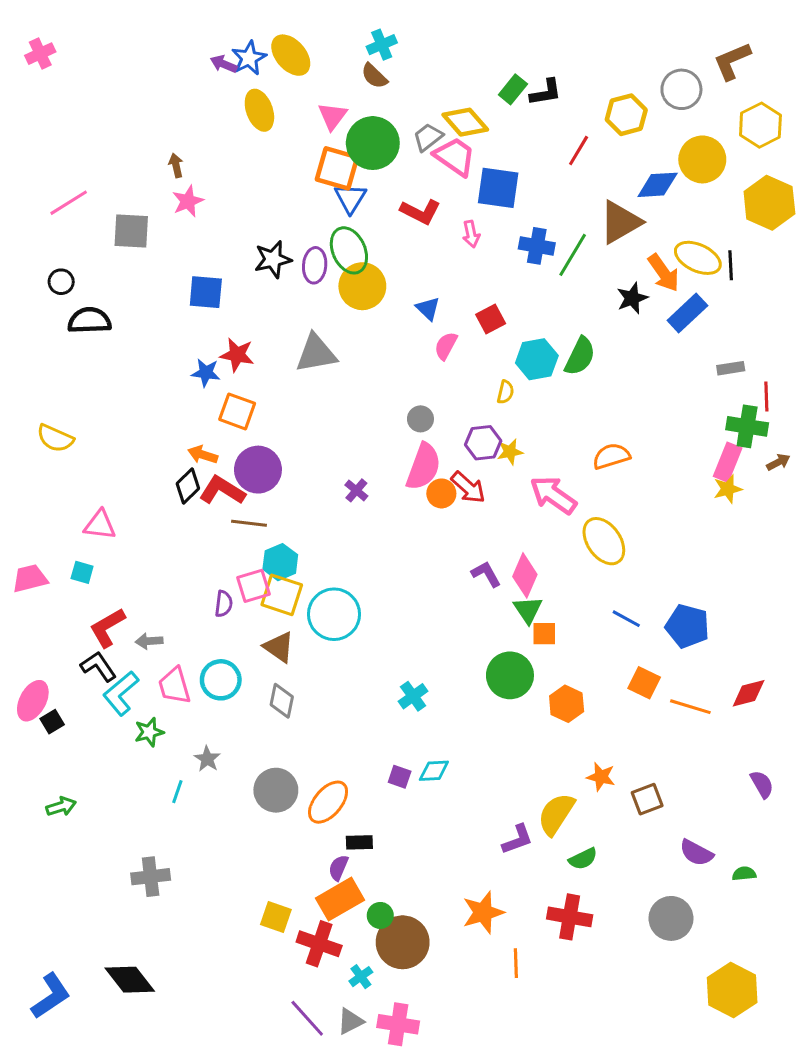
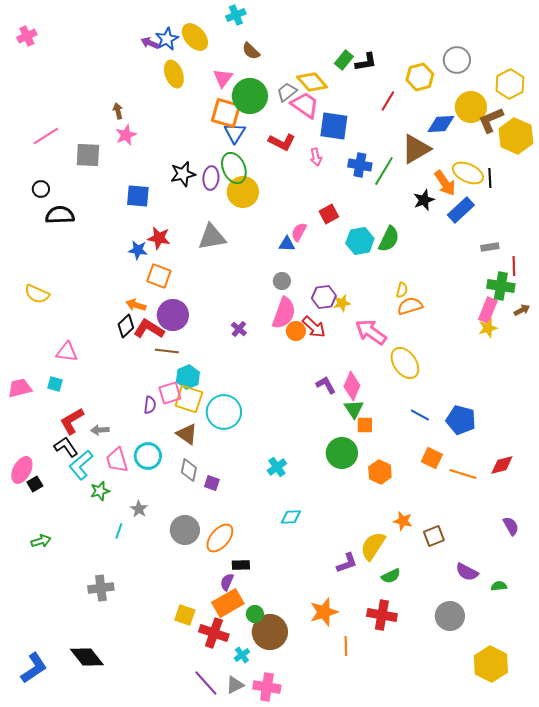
cyan cross: (382, 45) -> (236, 15), moved
brown L-shape: (732, 61) -> (491, 120), moved
blue triangle: (428, 309) -> (287, 244), moved, turned -42
yellow semicircle: (505, 392) -> (402, 290), moved
purple square: (400, 777) -> (212, 483), moved

